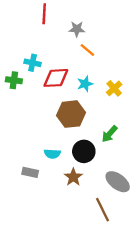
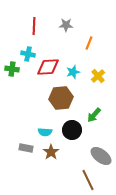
red line: (44, 14) -> (34, 26), moved
orange line: (87, 50) -> (89, 43), moved, turned 72
brown star: (73, 177) -> (51, 152), moved

